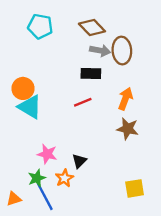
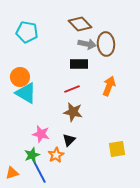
cyan pentagon: (40, 26) -> (27, 32), moved
brown star: (128, 129) -> (73, 112), moved
yellow square: (135, 188) -> (117, 149), moved

